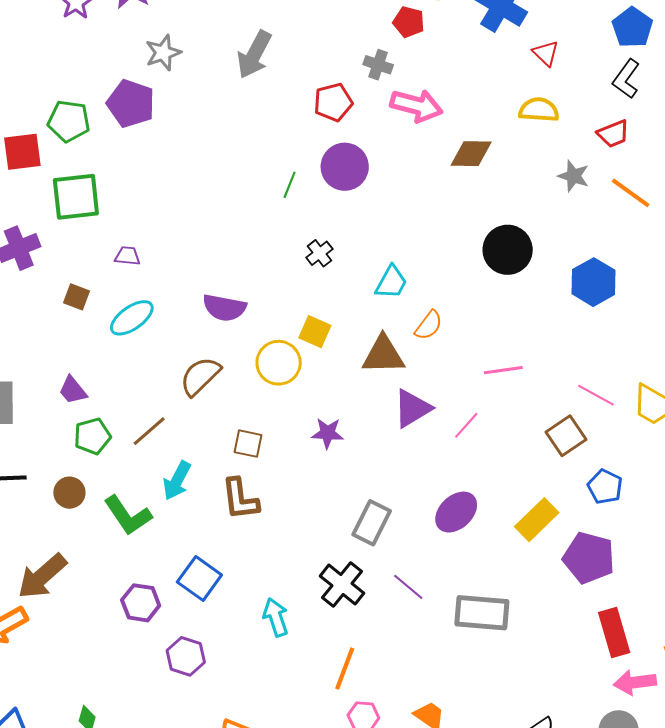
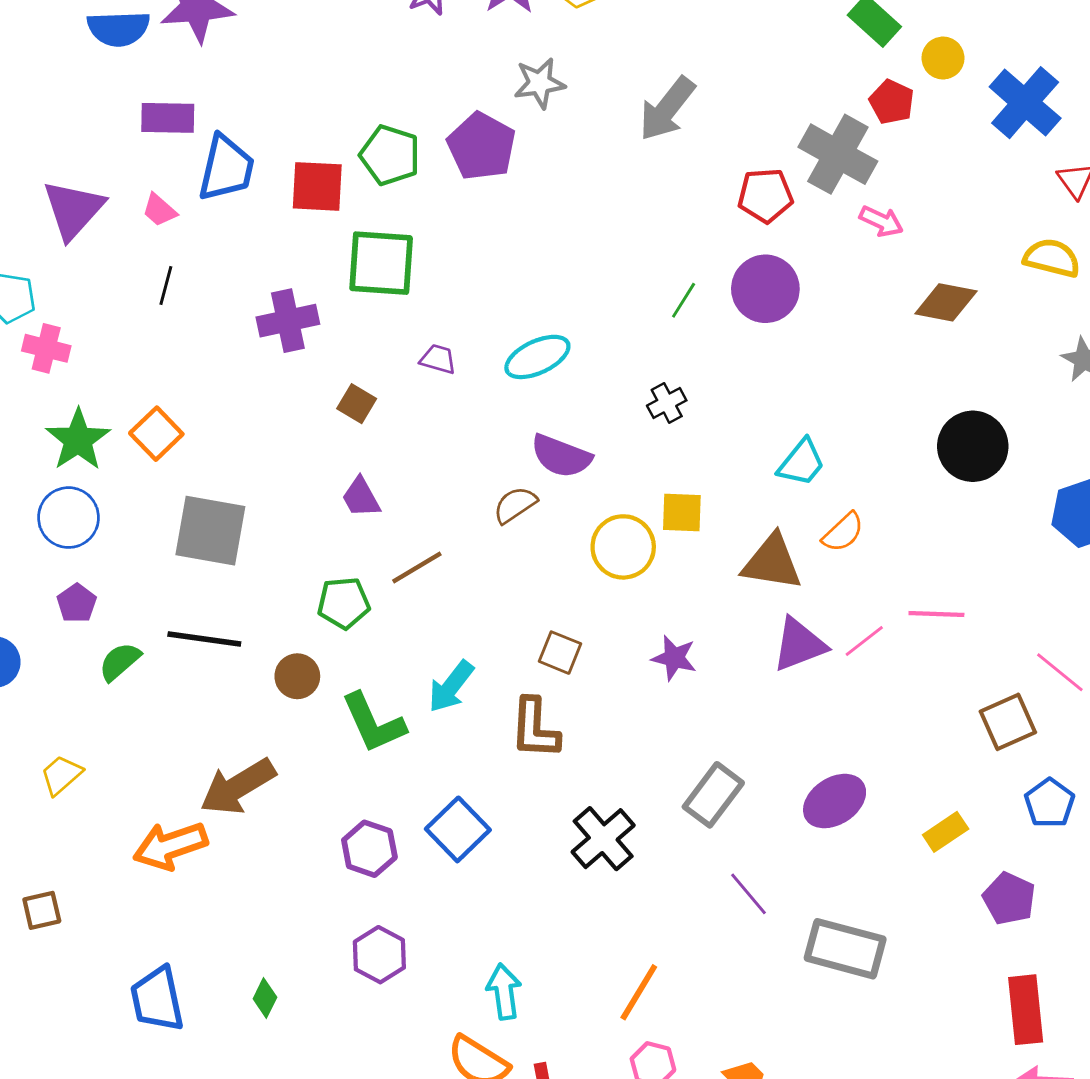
gray cross: (378, 65) -> (838, 154), size x1.8
pink arrow: (416, 106) -> (881, 221), size x0.6
black cross: (319, 253) -> (667, 403), moved
cyan ellipse: (132, 318) -> (537, 357), moved
yellow square: (315, 332) -> (682, 512), turned -32
brown semicircle: (200, 376) -> (515, 505), moved, size x0.7
purple trapezoid: (73, 390) -> (361, 497), moved
pink line: (466, 425) -> (864, 641), moved
brown line: (149, 431) -> (417, 567), moved
yellow rectangle: (537, 520) -> (946, 832), size x0.7
purple pentagon: (589, 558) -> (1009, 899), size x0.7
black cross: (342, 585) -> (603, 839), moved
cyan arrow: (276, 617) -> (504, 992), moved
purple hexagon: (186, 656) -> (379, 955), moved

